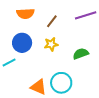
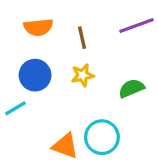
brown line: (52, 21) -> (82, 38), turned -48

